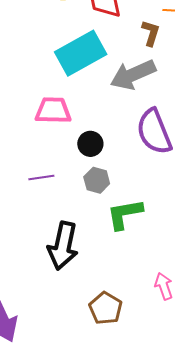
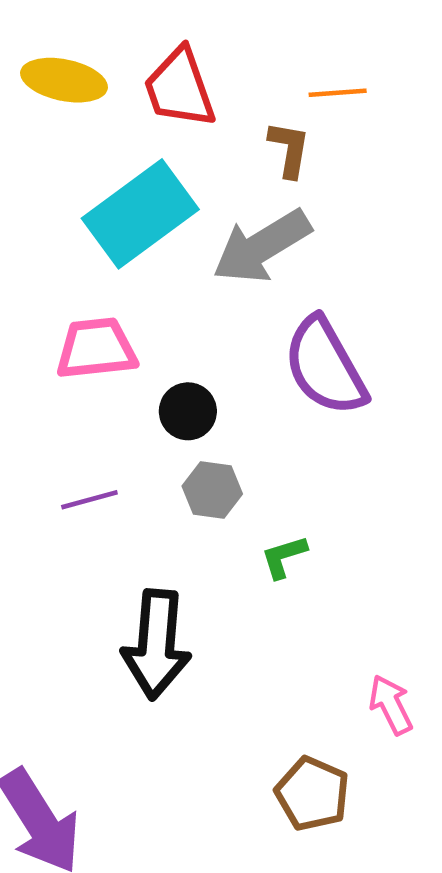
green L-shape: (125, 214) -> (284, 557), size x0.6
brown pentagon: (106, 308) -> (312, 794), moved

